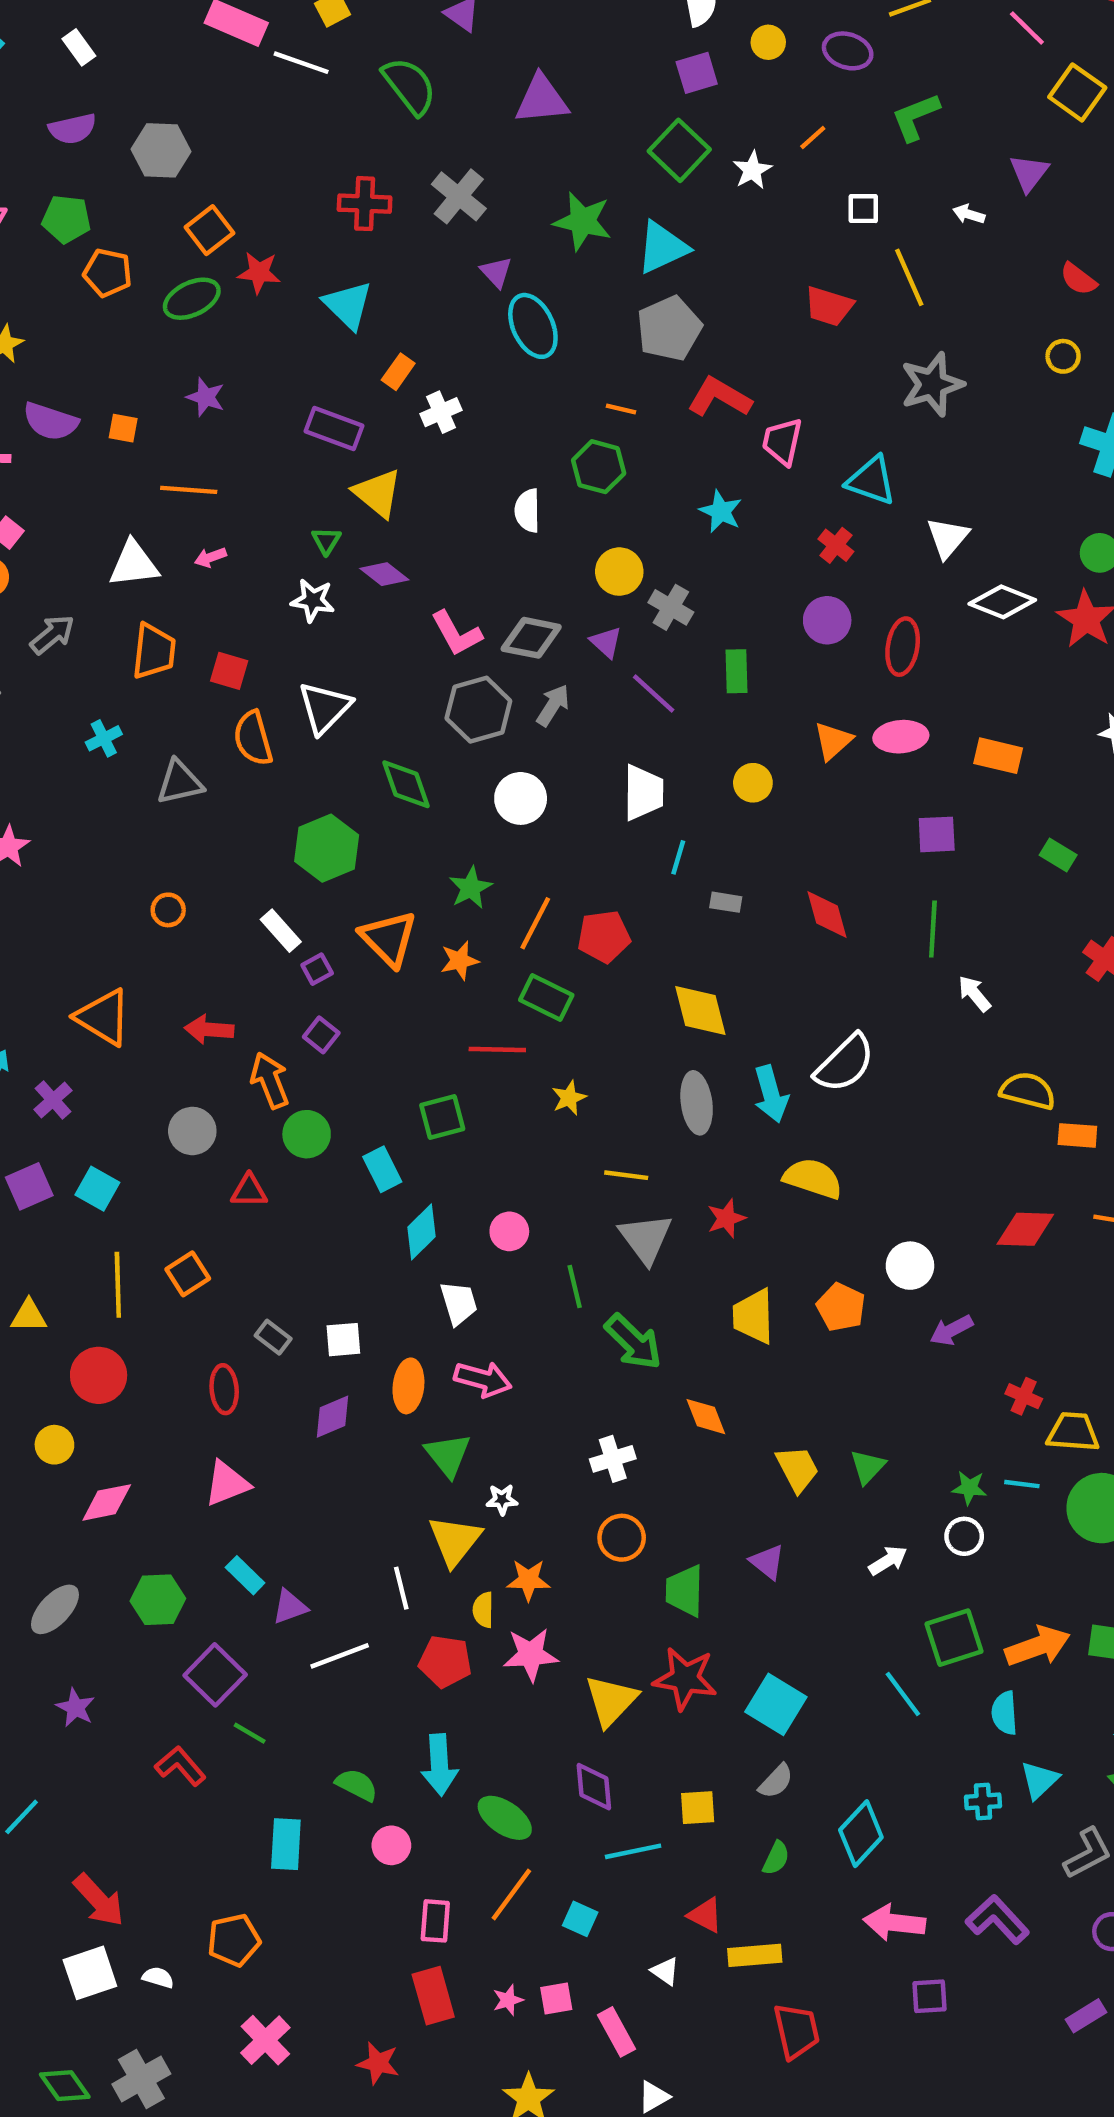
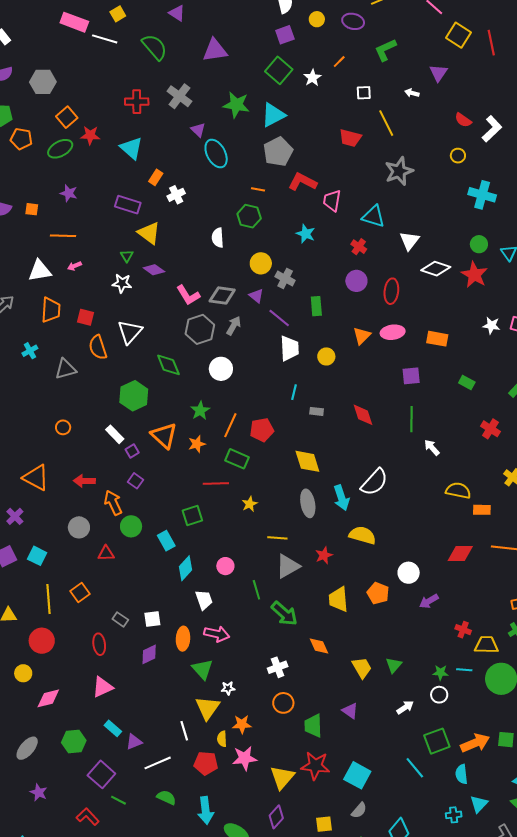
white trapezoid: (643, 793) -> (290, 348), moved
gray triangle: (646, 1238) -> (288, 566), turned 40
green semicircle: (357, 1785) -> (166, 797), moved
purple diamond: (594, 1787) -> (276, 817), turned 50

